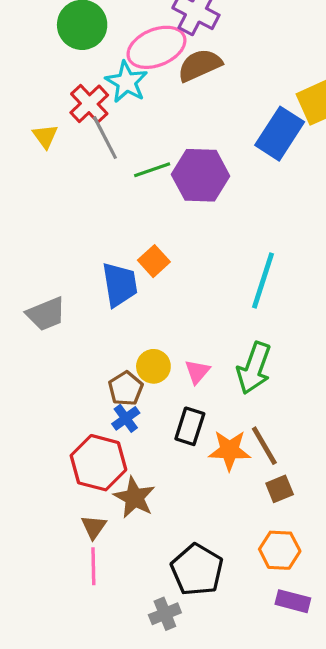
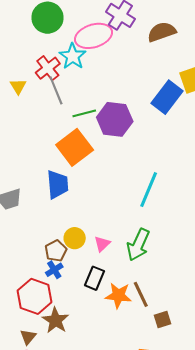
brown semicircle: (200, 65) -> (162, 32), moved
orange square: (154, 261) -> (75, 147), moved, size x1.8
brown square: (280, 489) -> (163, 320), moved

